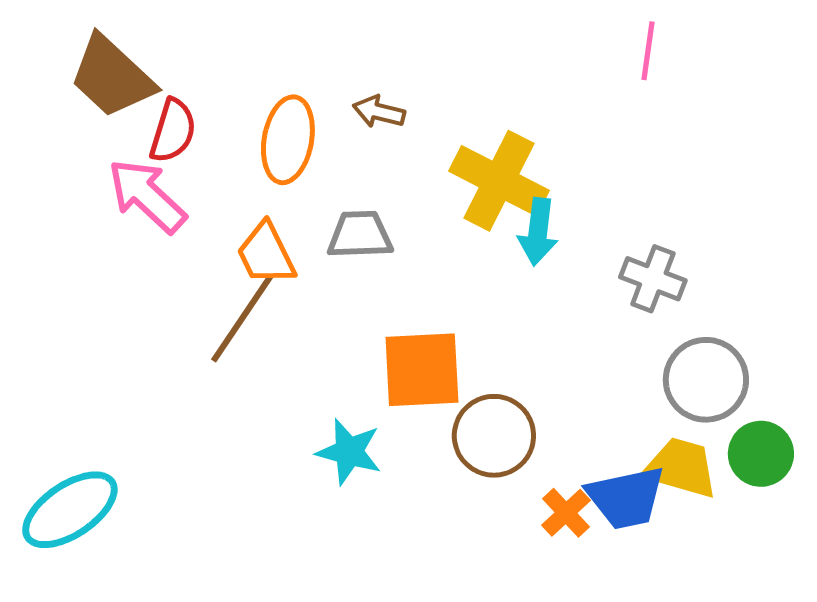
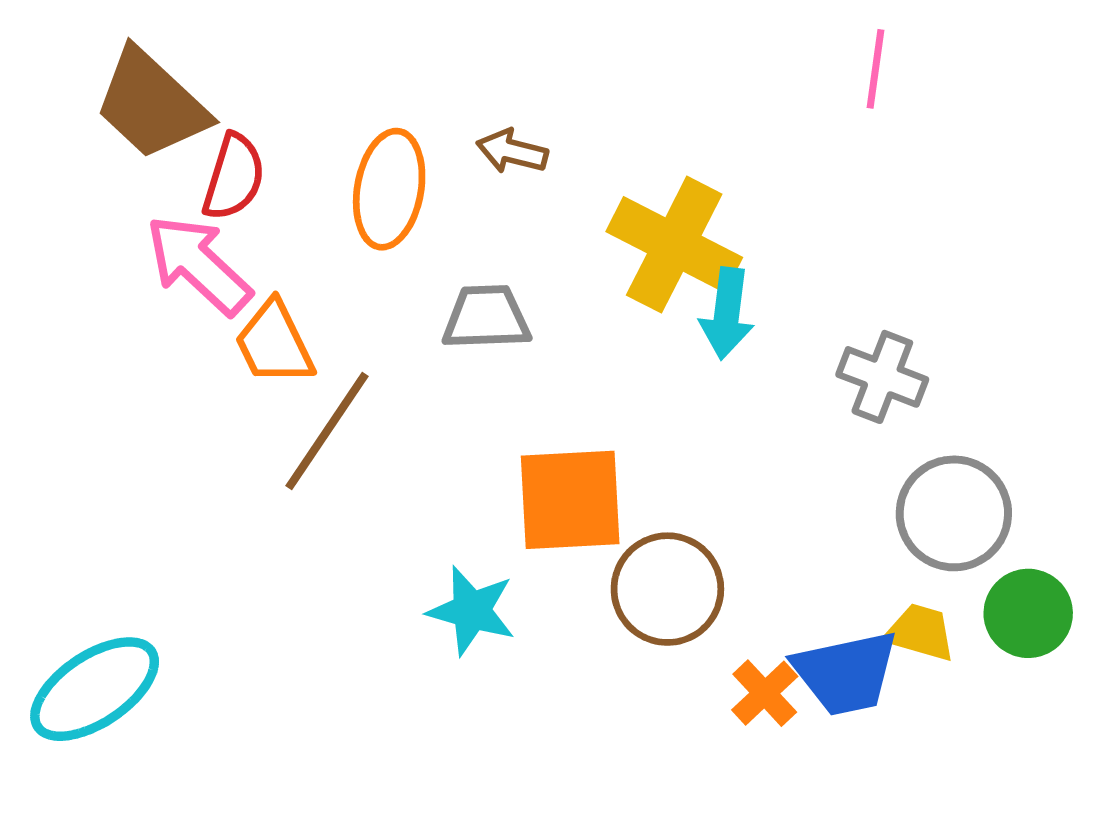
orange trapezoid: (266, 254) -> (274, 343), moved
yellow trapezoid: (681, 468) -> (920, 632), size x0.7

